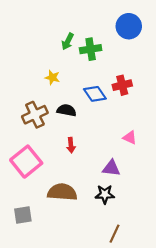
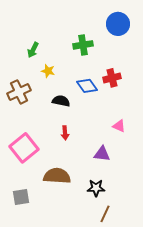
green arrow: (68, 41) -> (33, 50), moved
brown cross: (35, 115) -> (19, 92), moved
black star: (105, 194) -> (96, 188), moved

